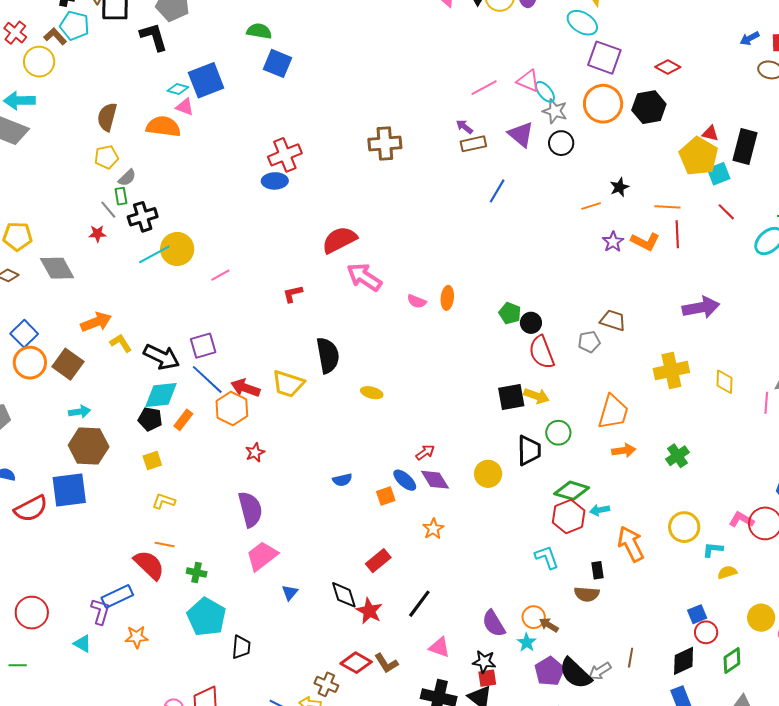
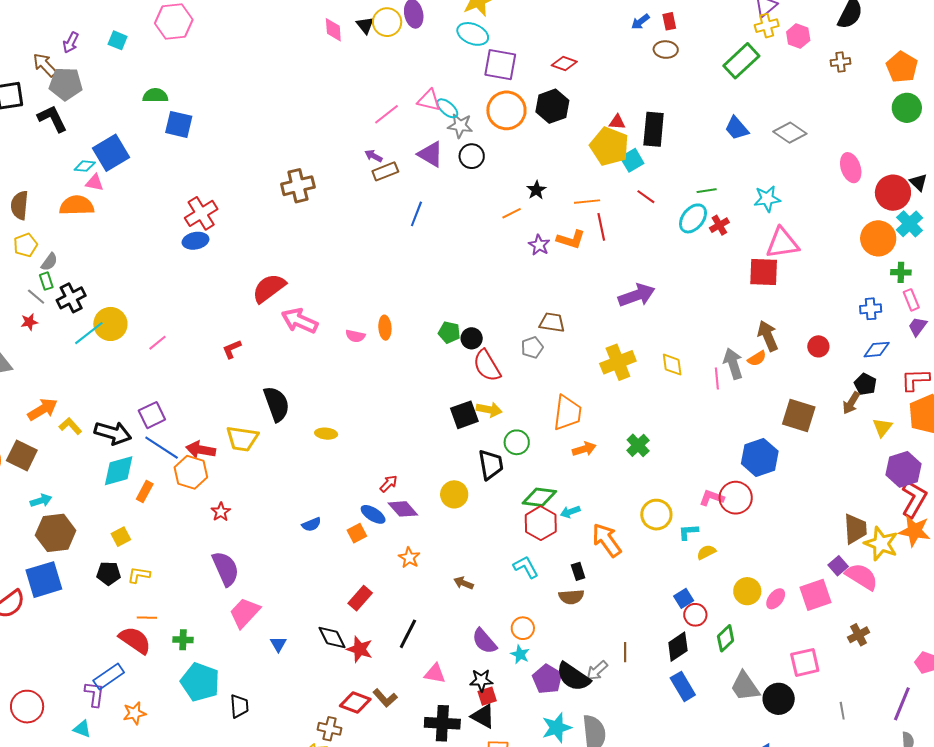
black pentagon: (150, 419) -> (109, 573), moved
brown arrow: (549, 625) -> (464, 583), moved

